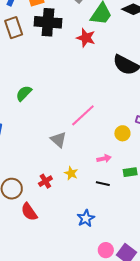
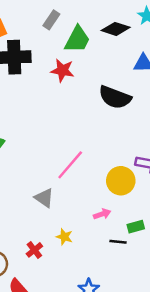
yellow circle: (122, 133) -> (121, 181), size x1.5
black line: (103, 184) -> (118, 242), moved

